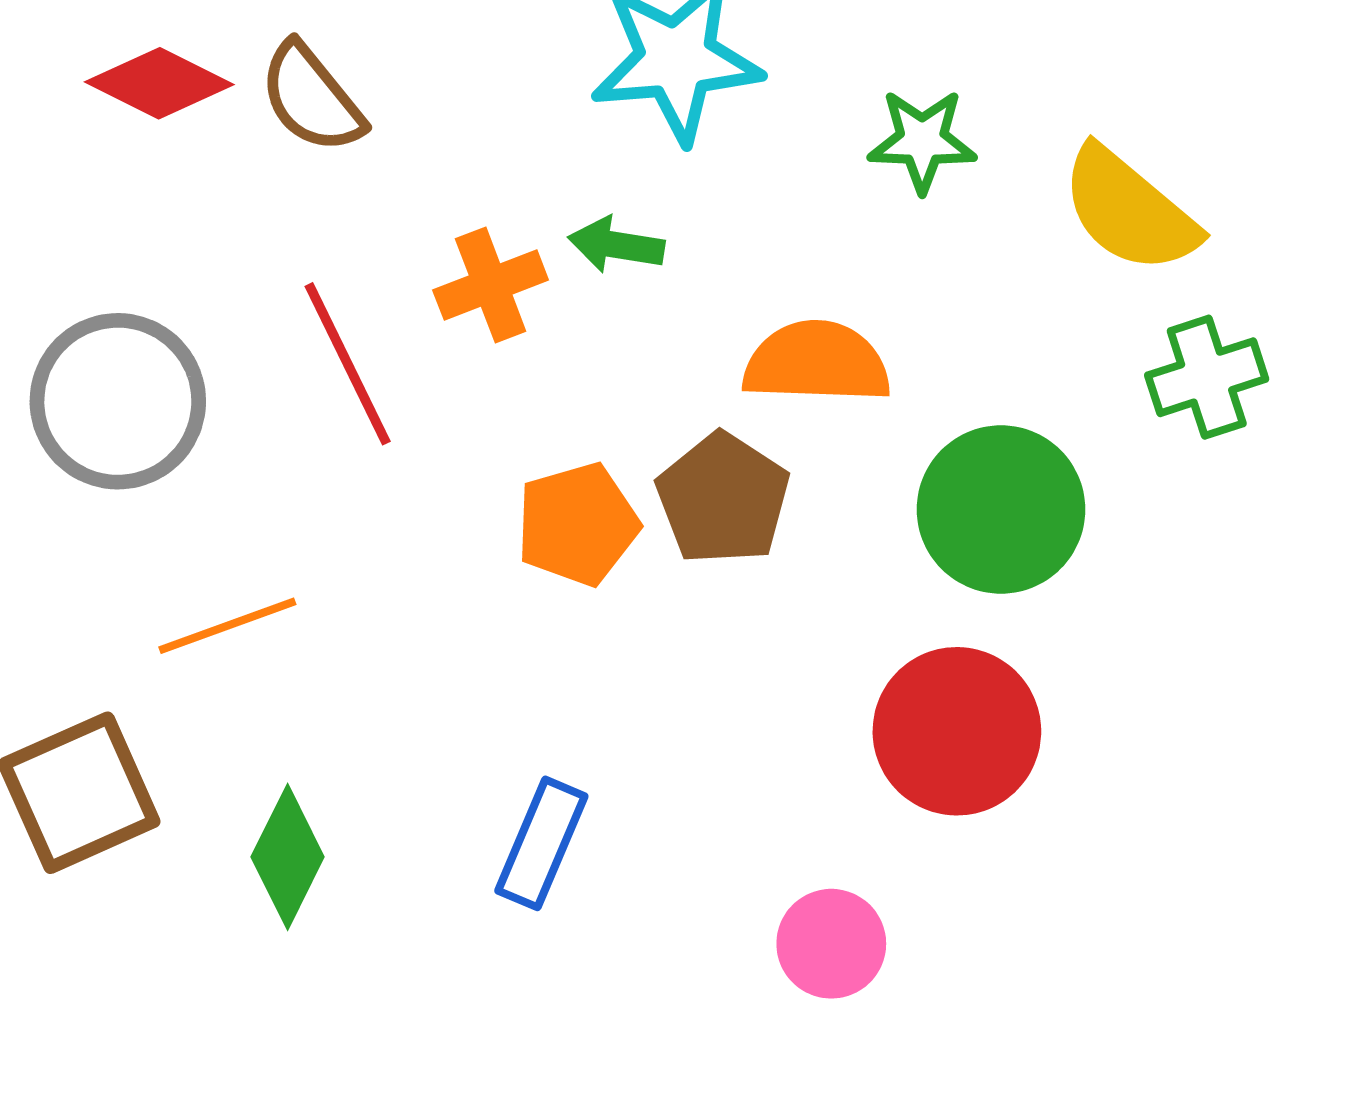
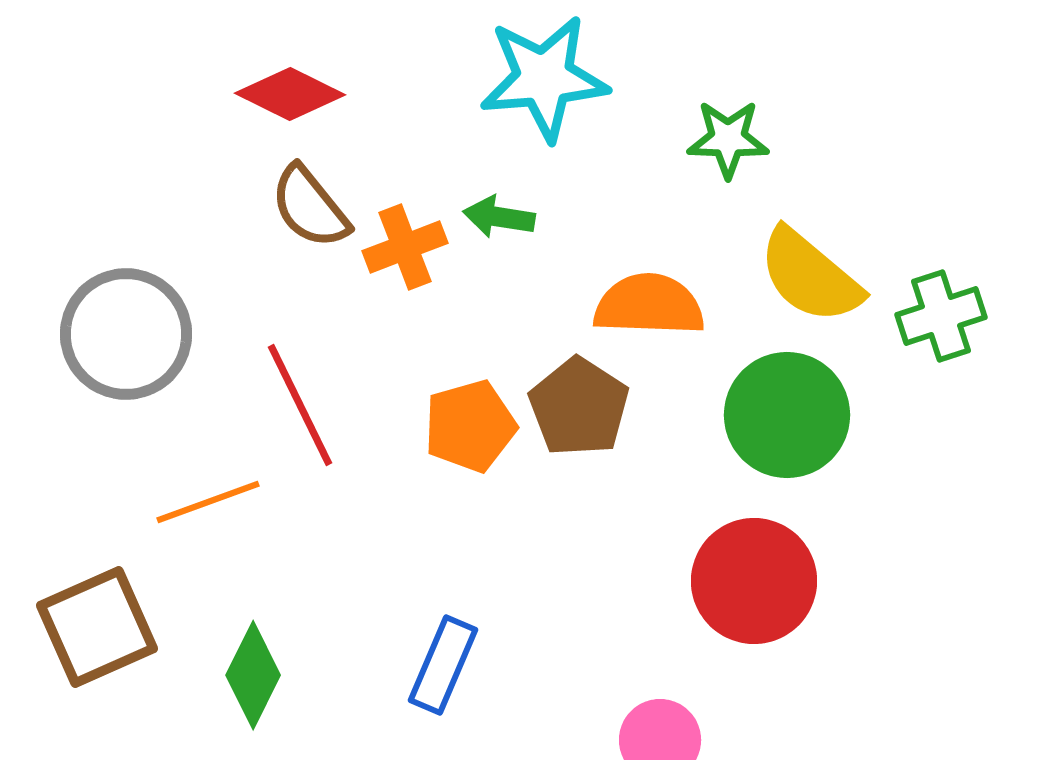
red diamond: (159, 83) -> (290, 94), moved
brown semicircle: (312, 98) -> (310, 207), moved
yellow semicircle: (1129, 210) -> (810, 276), moved
red line: (348, 364) -> (300, 405), moved

